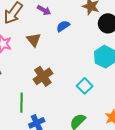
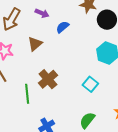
brown triangle: (34, 40) -> (35, 44), turned 35
green line: (21, 103) -> (27, 94), moved

